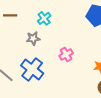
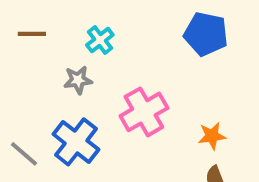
pink cross: (66, 54) -> (144, 112), size x1.6

